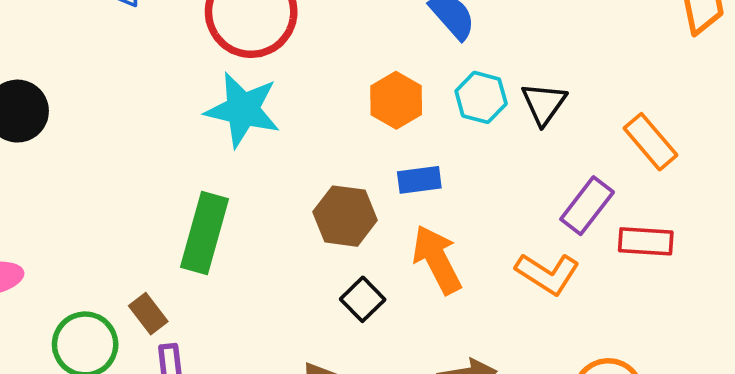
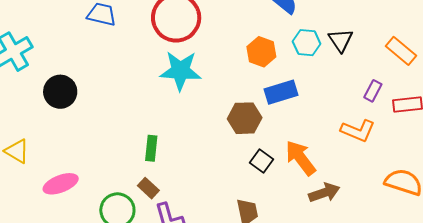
blue rectangle: (419, 180) -> (281, 92), size x1.4
purple rectangle: (587, 206) -> (373, 91), size x0.7
green rectangle: (204, 233) -> (151, 148), moved, size x0.6
orange arrow: (437, 259) -> (301, 158), moved

